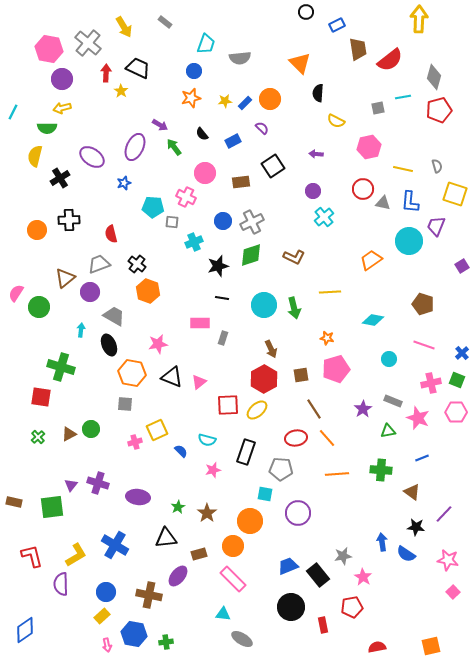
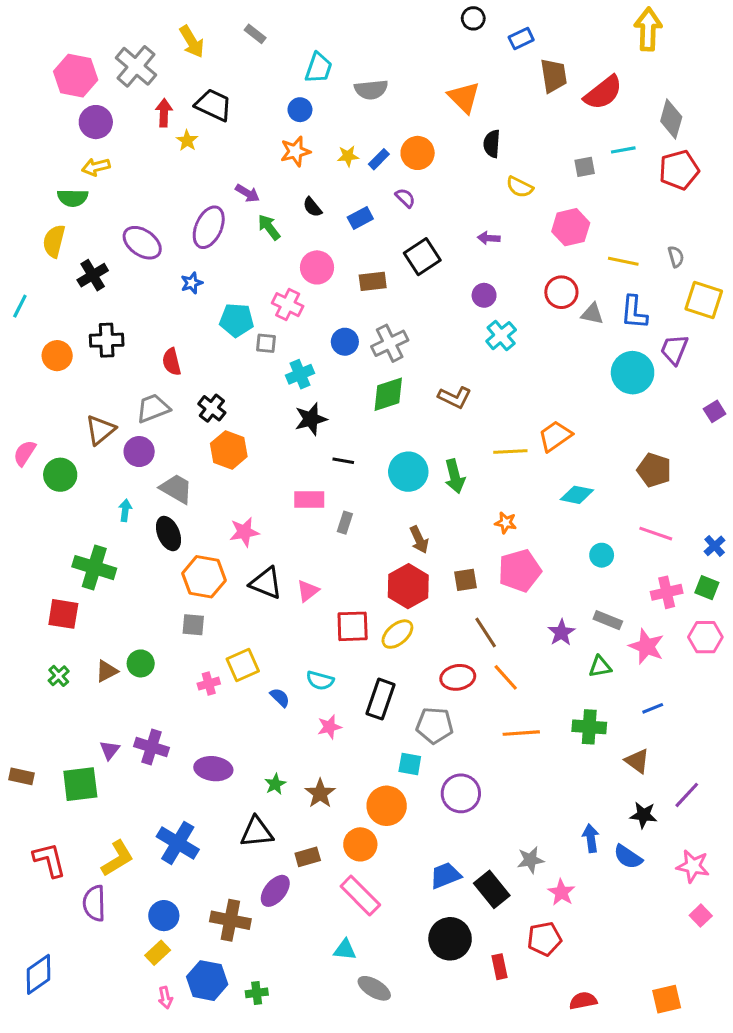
cyan line: (13, 112) -> (20, 306), moved
orange trapezoid: (371, 260) -> (555, 436), moved
black star: (218, 266) -> (311, 419), moved

